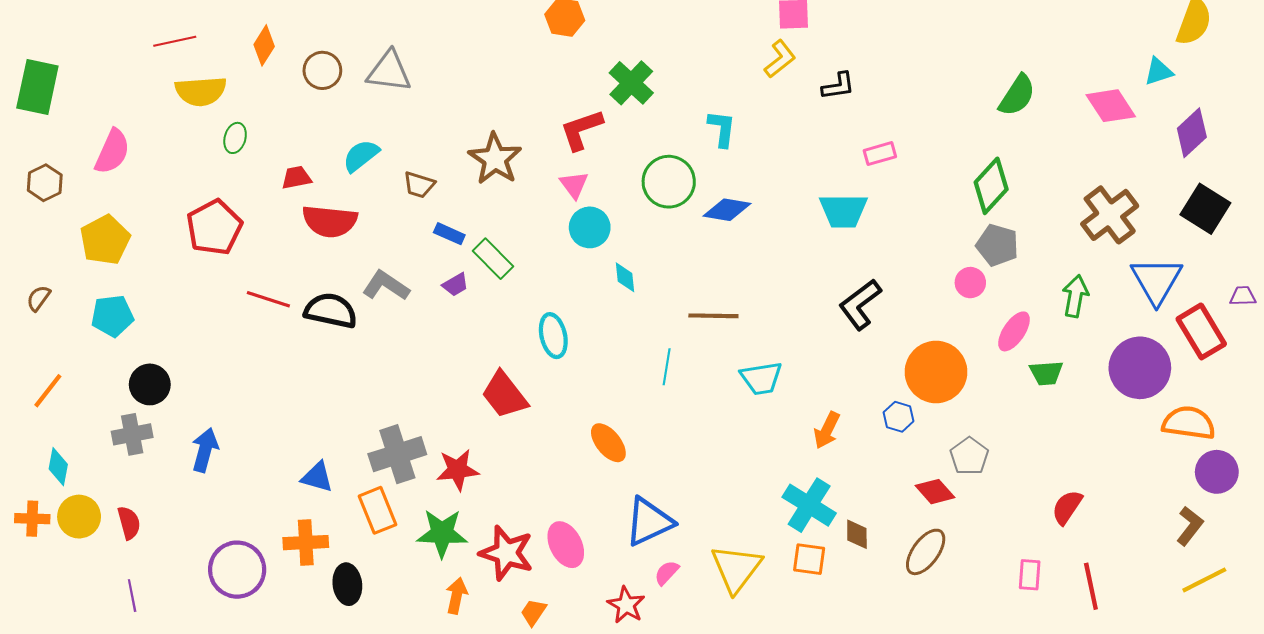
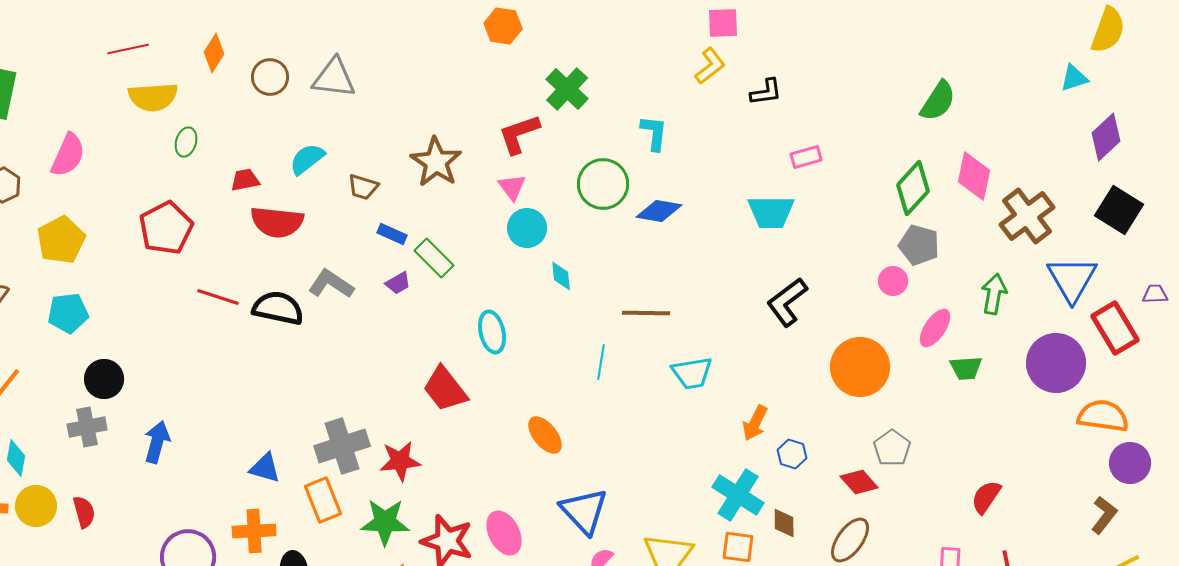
pink diamond: (1111, 106) -> (974, 176), moved, turned 45
blue hexagon: (899, 417) -> (792, 454), moved
blue triangle: (649, 522) -> (584, 511), turned -48

